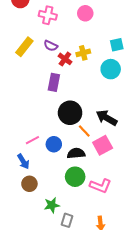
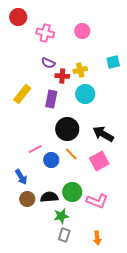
yellow rectangle: (24, 47) -> (22, 94), moved
red cross: (65, 59) -> (62, 76), turned -32
cyan circle: (111, 69) -> (85, 94), moved
orange line: (84, 131) -> (71, 154), moved
pink line: (32, 140) -> (35, 149), moved
black semicircle: (76, 153) -> (49, 197), moved
green star: (52, 205) -> (61, 216), moved

